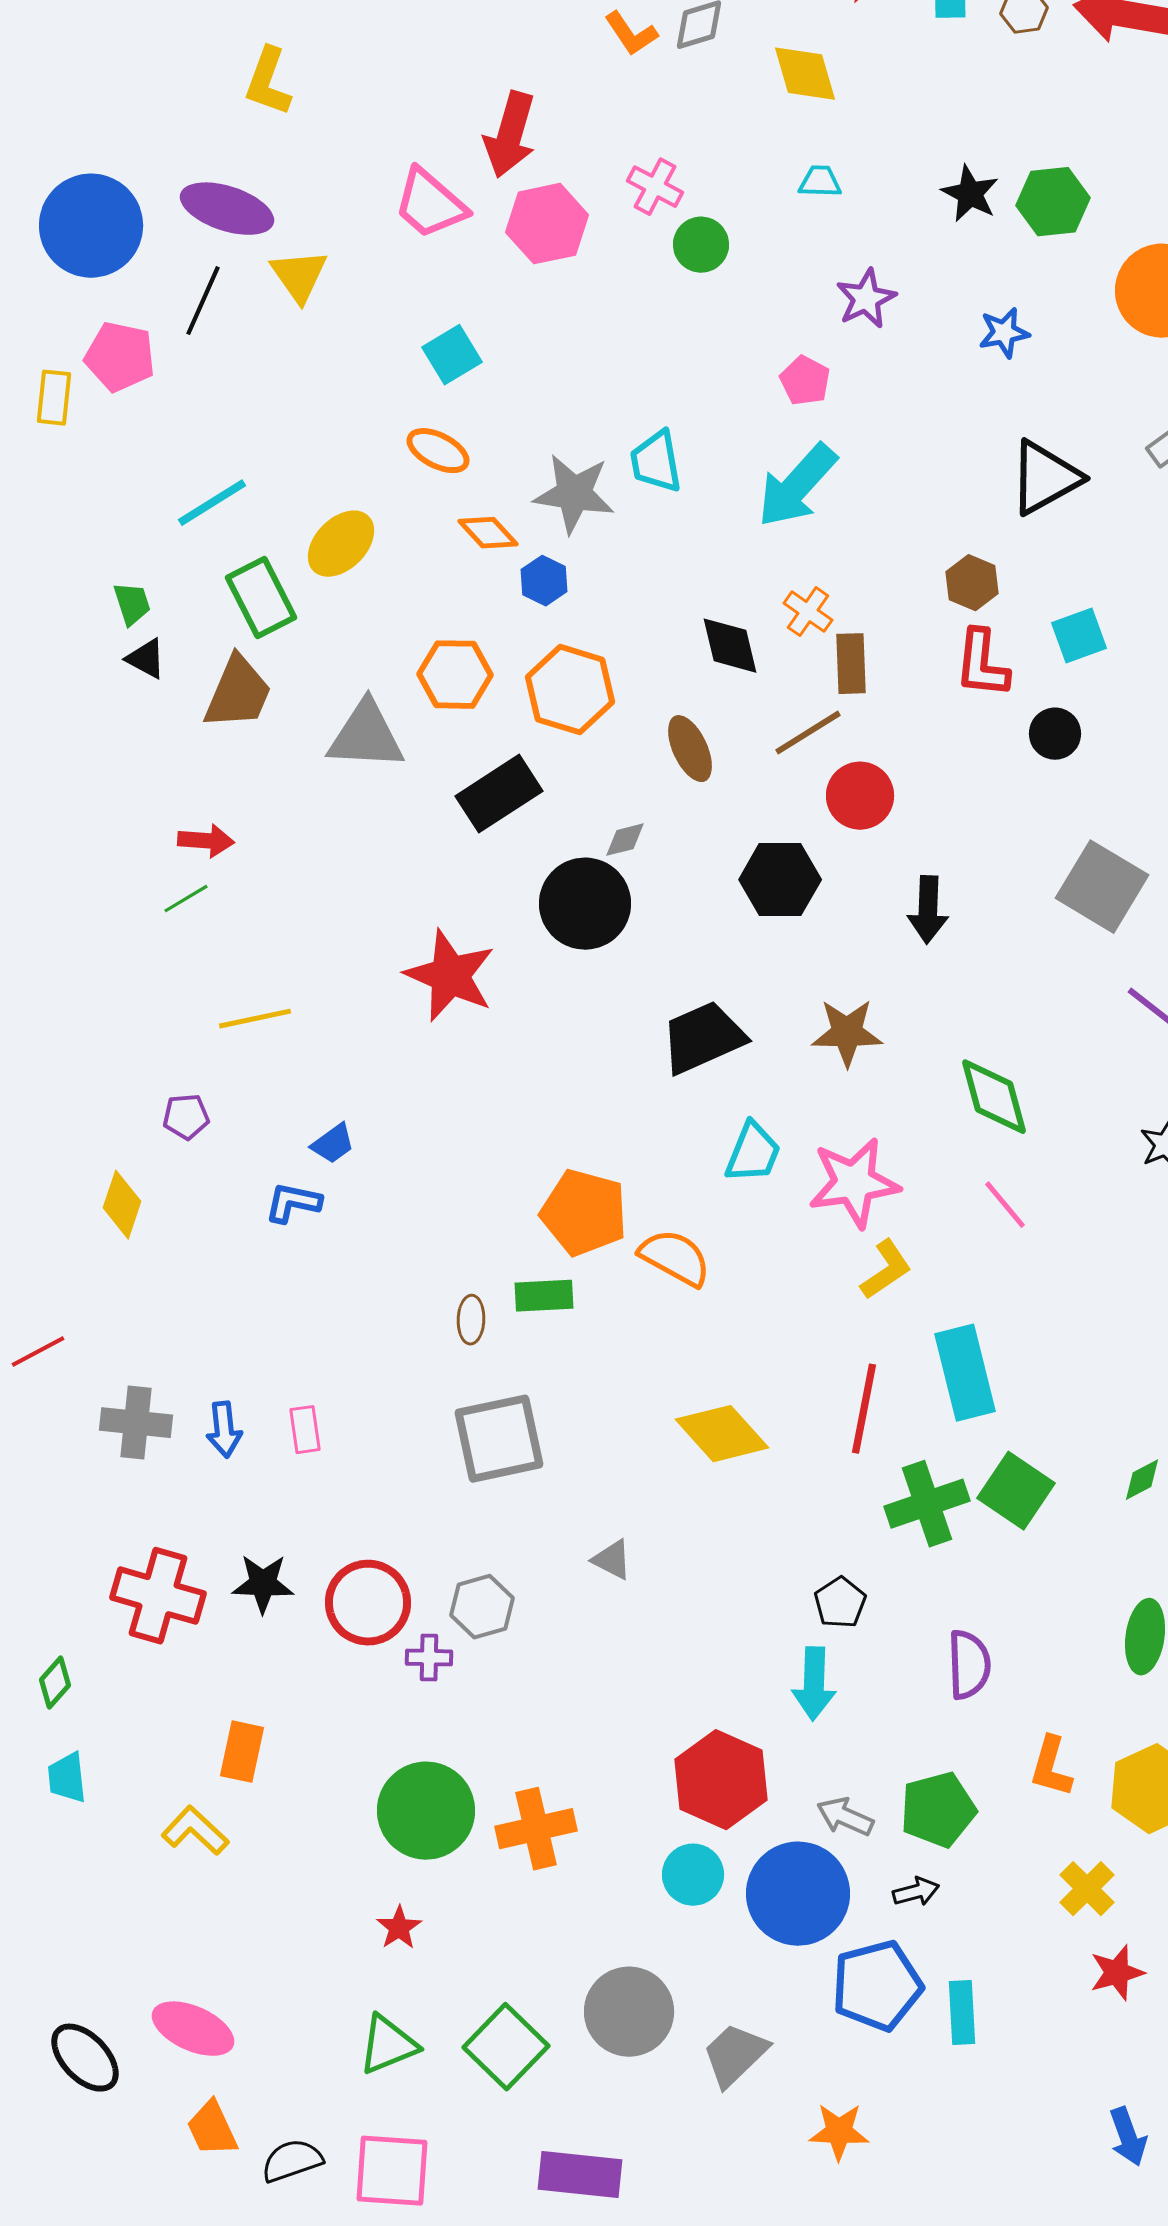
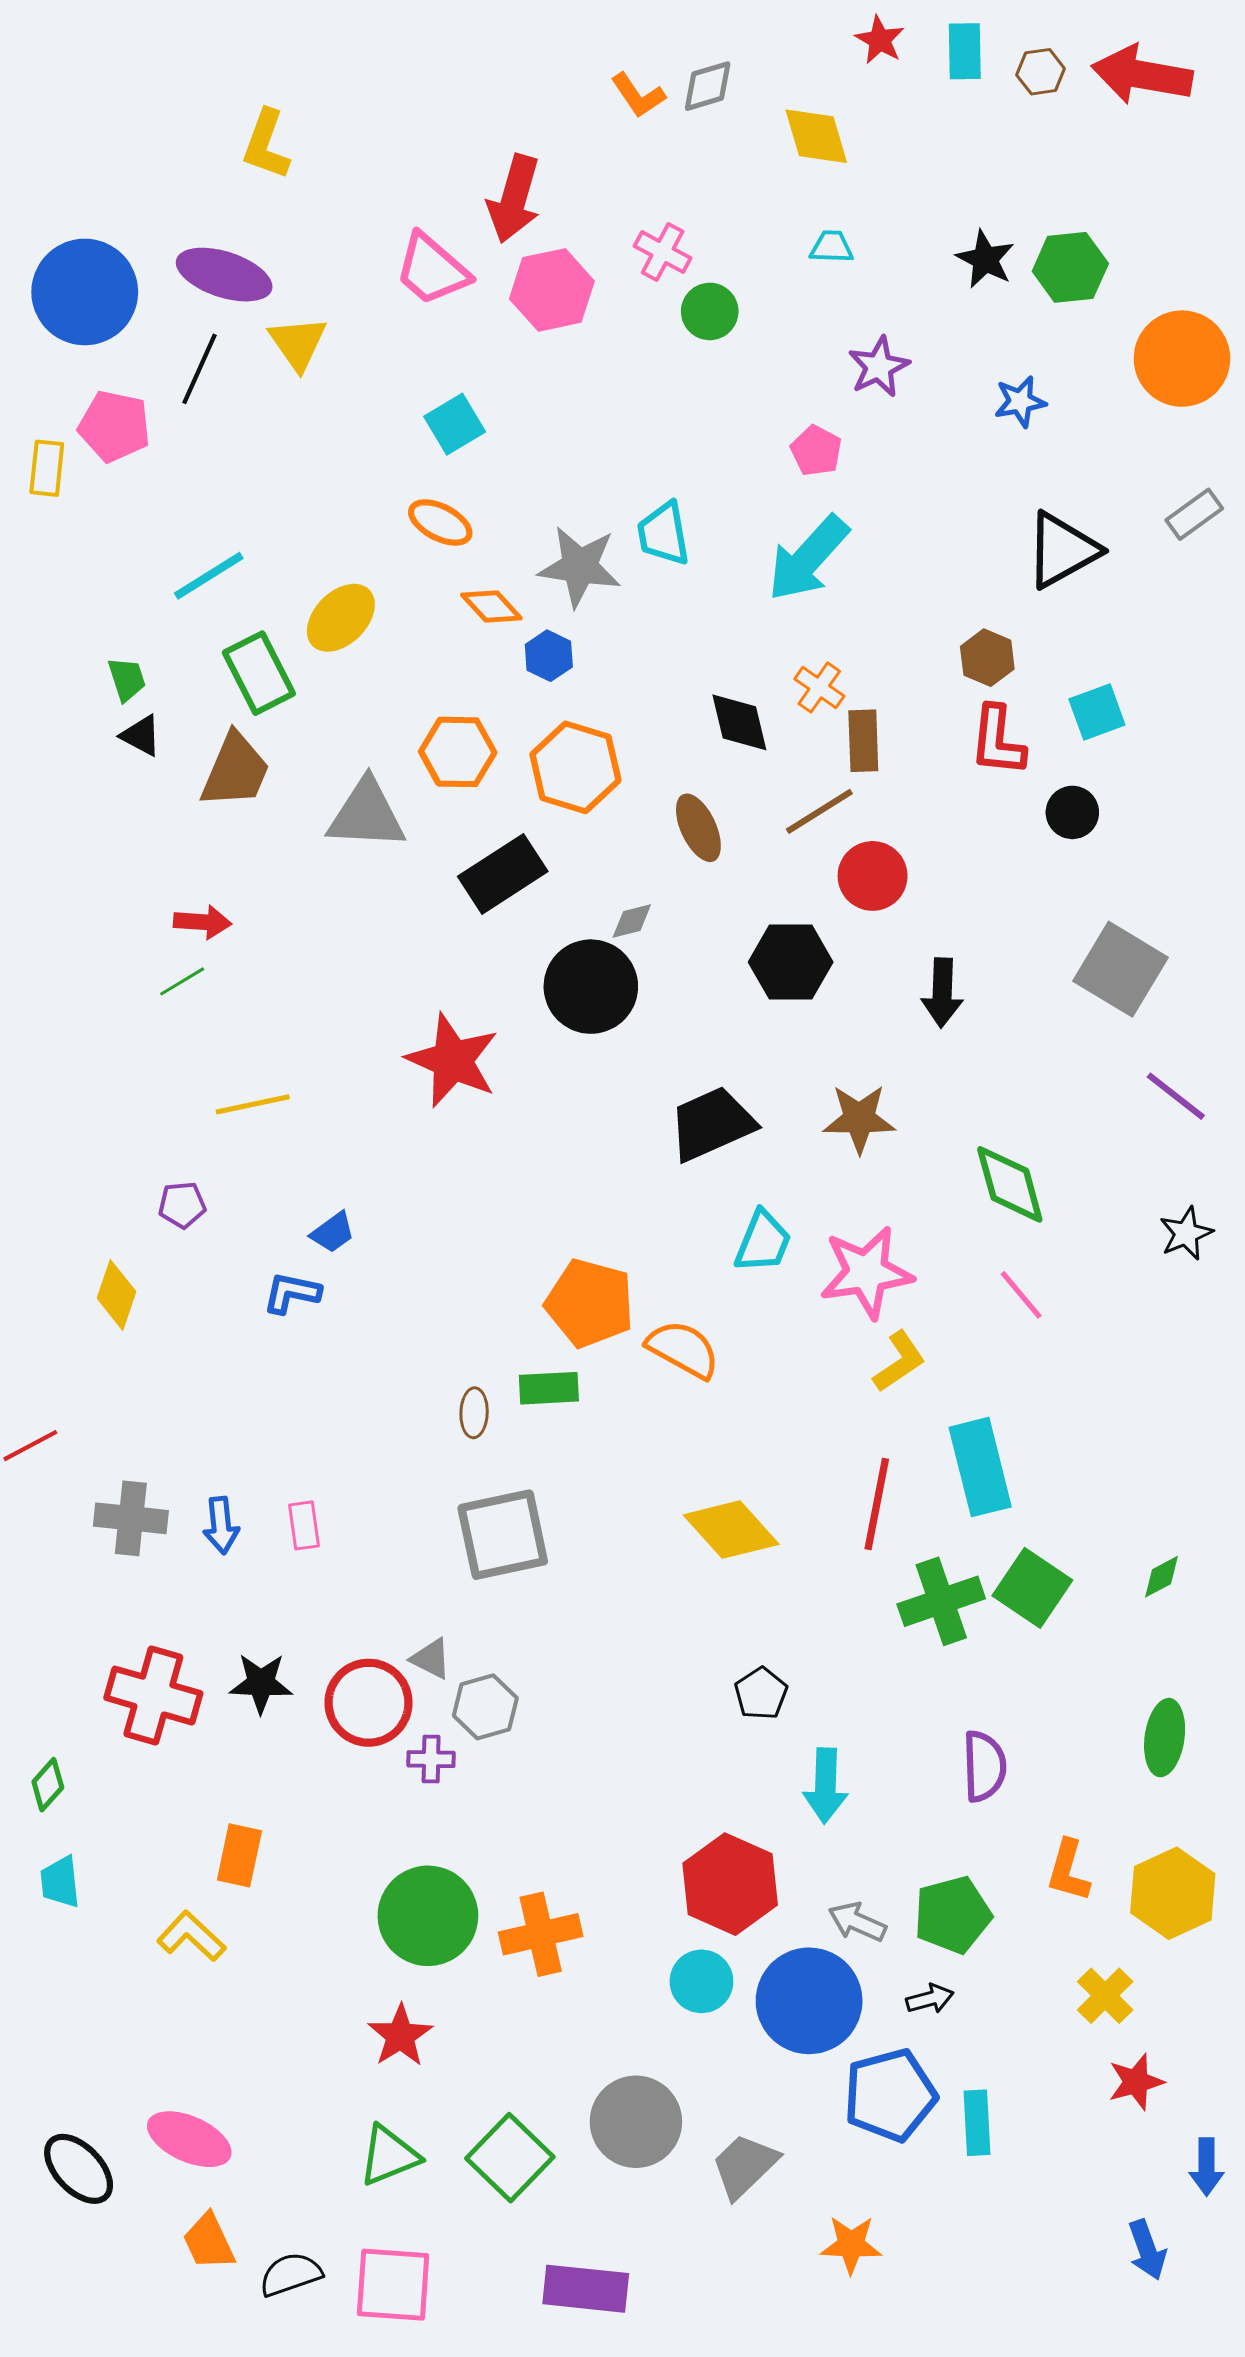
gray triangle: (612, 1560) -> (431, 1659), moved
black pentagon: (840, 1603) -> (761, 1693), moved
red star: (399, 1928) -> (400, 2036), size x1.4

